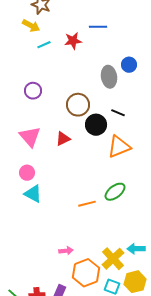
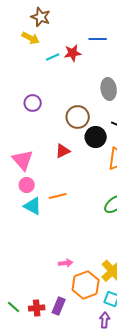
cyan line: (44, 45) -> (53, 57), moved
pink triangle: (30, 137) -> (23, 160), moved
orange line: (87, 204) -> (58, 196), moved

